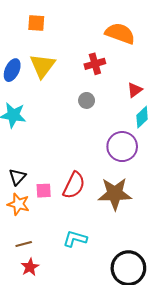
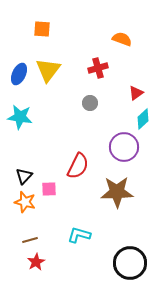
orange semicircle: (120, 33) -> (122, 39), size x0.7
red semicircle: (74, 185) -> (78, 166), moved

